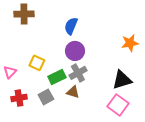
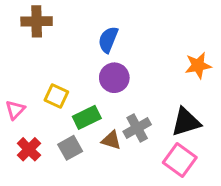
gray cross: (78, 73) -> (137, 128), moved
red cross: (19, 98) -> (29, 149), turned -35

